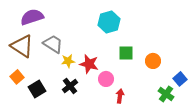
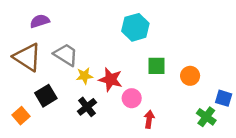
purple semicircle: (32, 17) -> (40, 21), size x0.7
orange square: (17, 77) -> (21, 116), moved
blue square: (180, 79) -> (224, 98), turned -32
black square: (37, 89) -> (46, 96), moved

